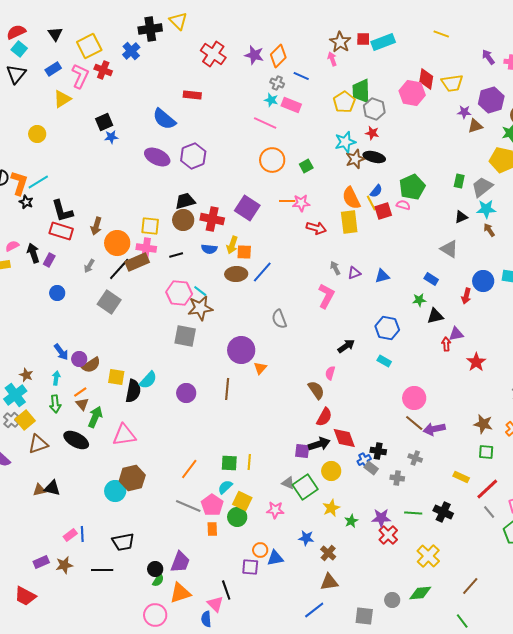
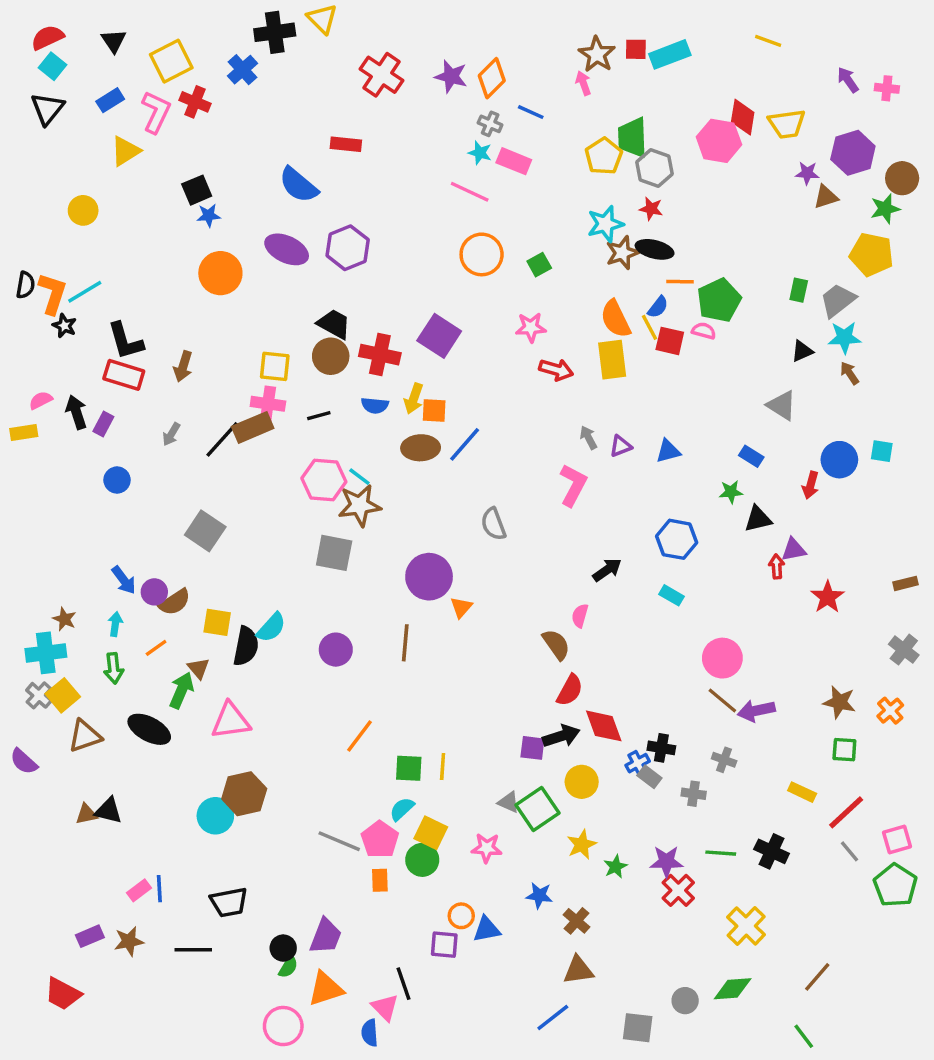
black trapezoid: (185, 201) -> (334, 324), turned 45
orange line: (287, 201) -> (680, 282), moved
red square: (383, 211) -> (670, 341), turned 30
orange circle: (117, 243) -> (220, 273), moved
gray square: (109, 302) -> (205, 531), moved
cyan cross: (15, 395) -> (46, 653), turned 30
brown triangle: (82, 404) -> (198, 668), moved
orange line: (189, 469) -> (359, 736), moved

